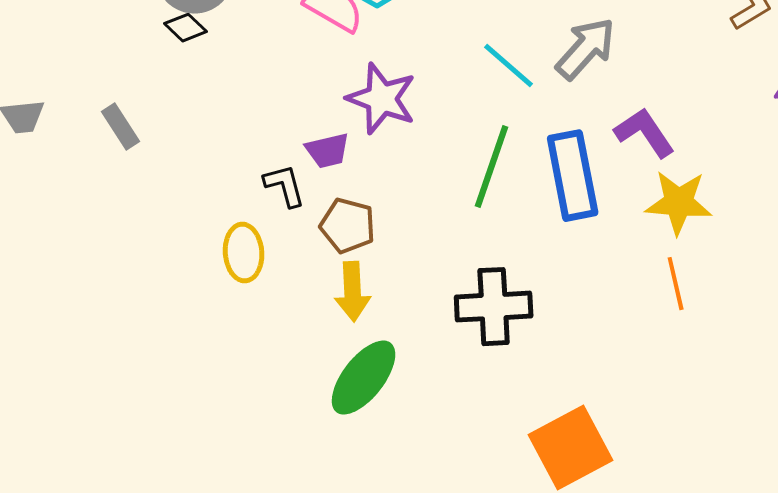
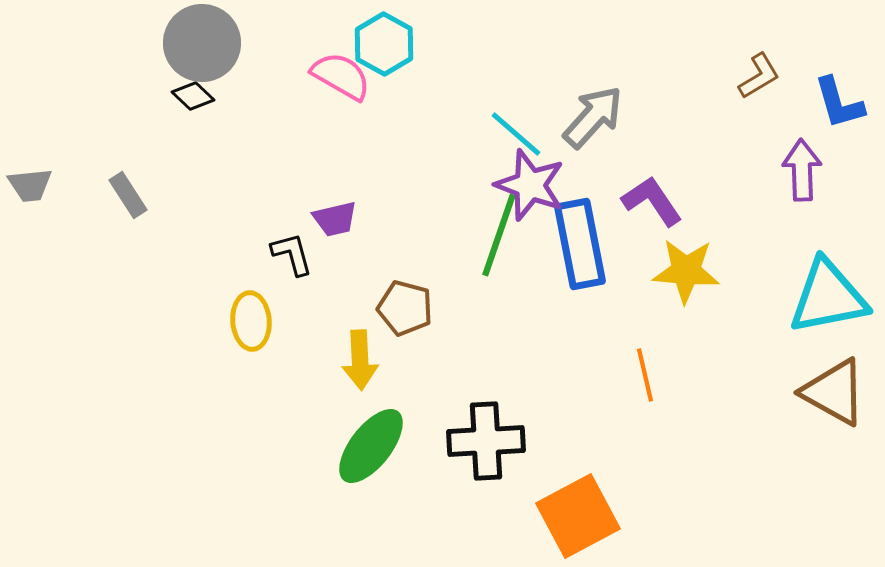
purple star: (382, 99) -> (530, 185), moved
brown pentagon: (348, 226) -> (405, 308), moved
orange line: (676, 284) -> (645, 375), moved
black cross: (494, 307) -> (486, 441), moved

